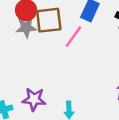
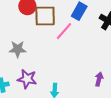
gray star: (26, 27) -> (18, 49), moved

